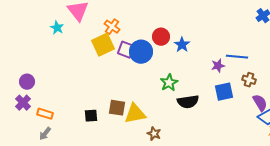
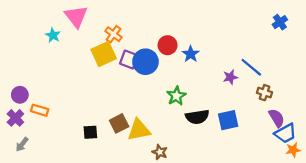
blue line: (237, 57) -> (251, 67), turned 35
blue square: (224, 92) -> (228, 120), moved
brown square: (117, 108) -> (119, 123), turned -36
orange rectangle: (45, 114) -> (40, 110), moved
gray arrow: (45, 134) -> (22, 144), moved

